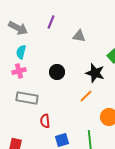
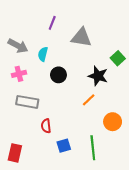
gray arrow: (18, 28) -> (18, 46), moved
gray triangle: (79, 36) -> (81, 37), size x1.5
cyan semicircle: (21, 52) -> (43, 54), moved

